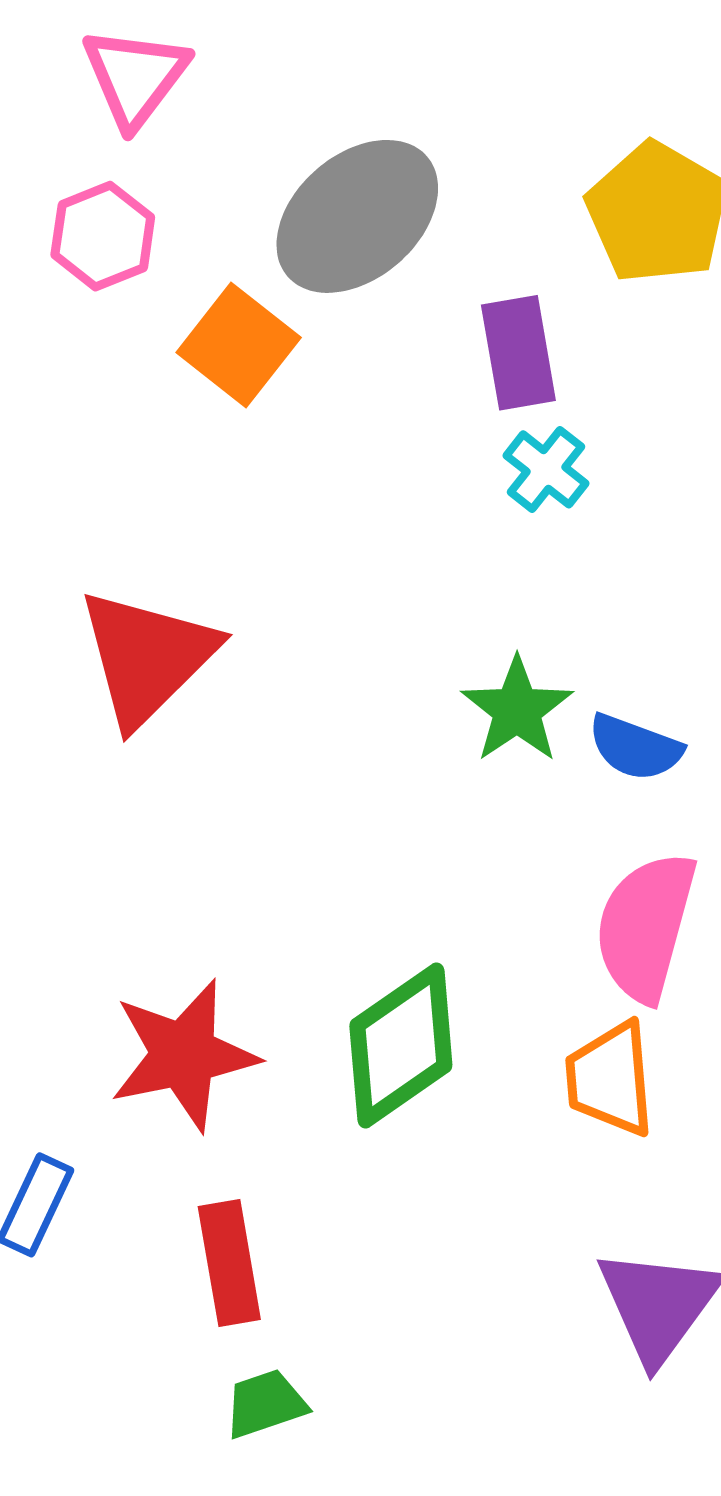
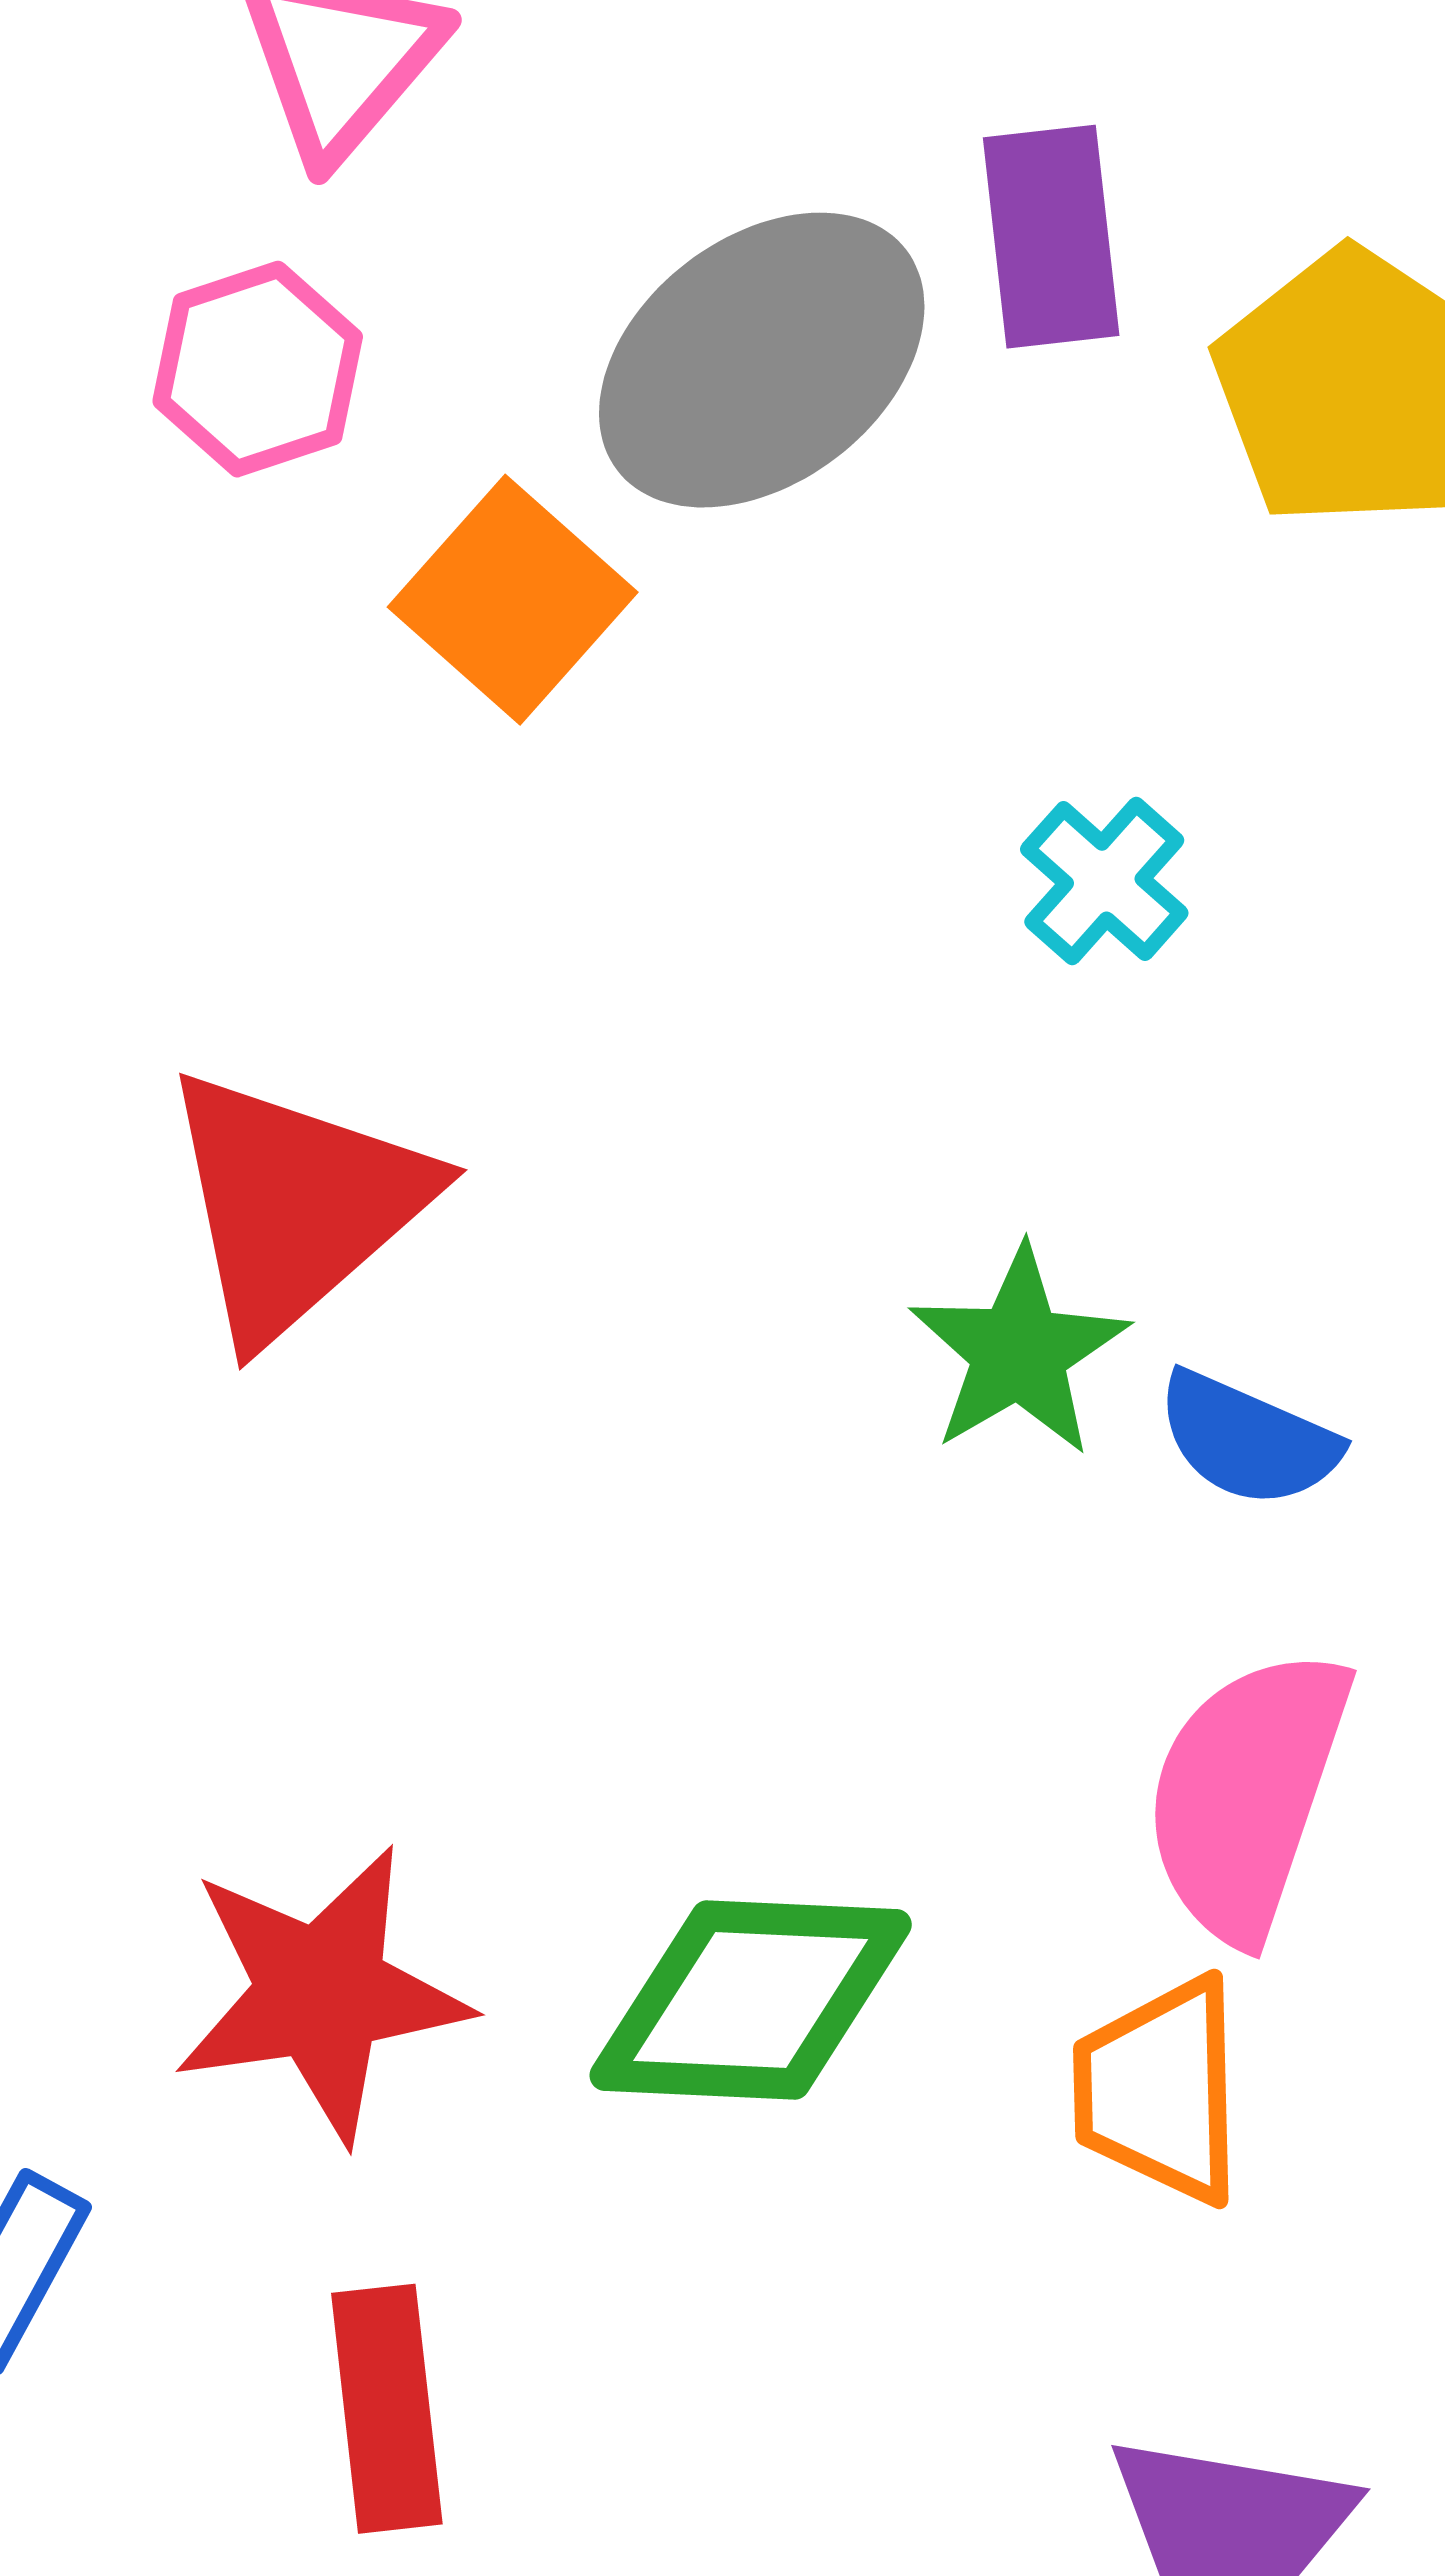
purple rectangle: (518, 353) -> (1051, 237), moved
green diamond: (401, 1046) -> (751, 2000), turned 34

